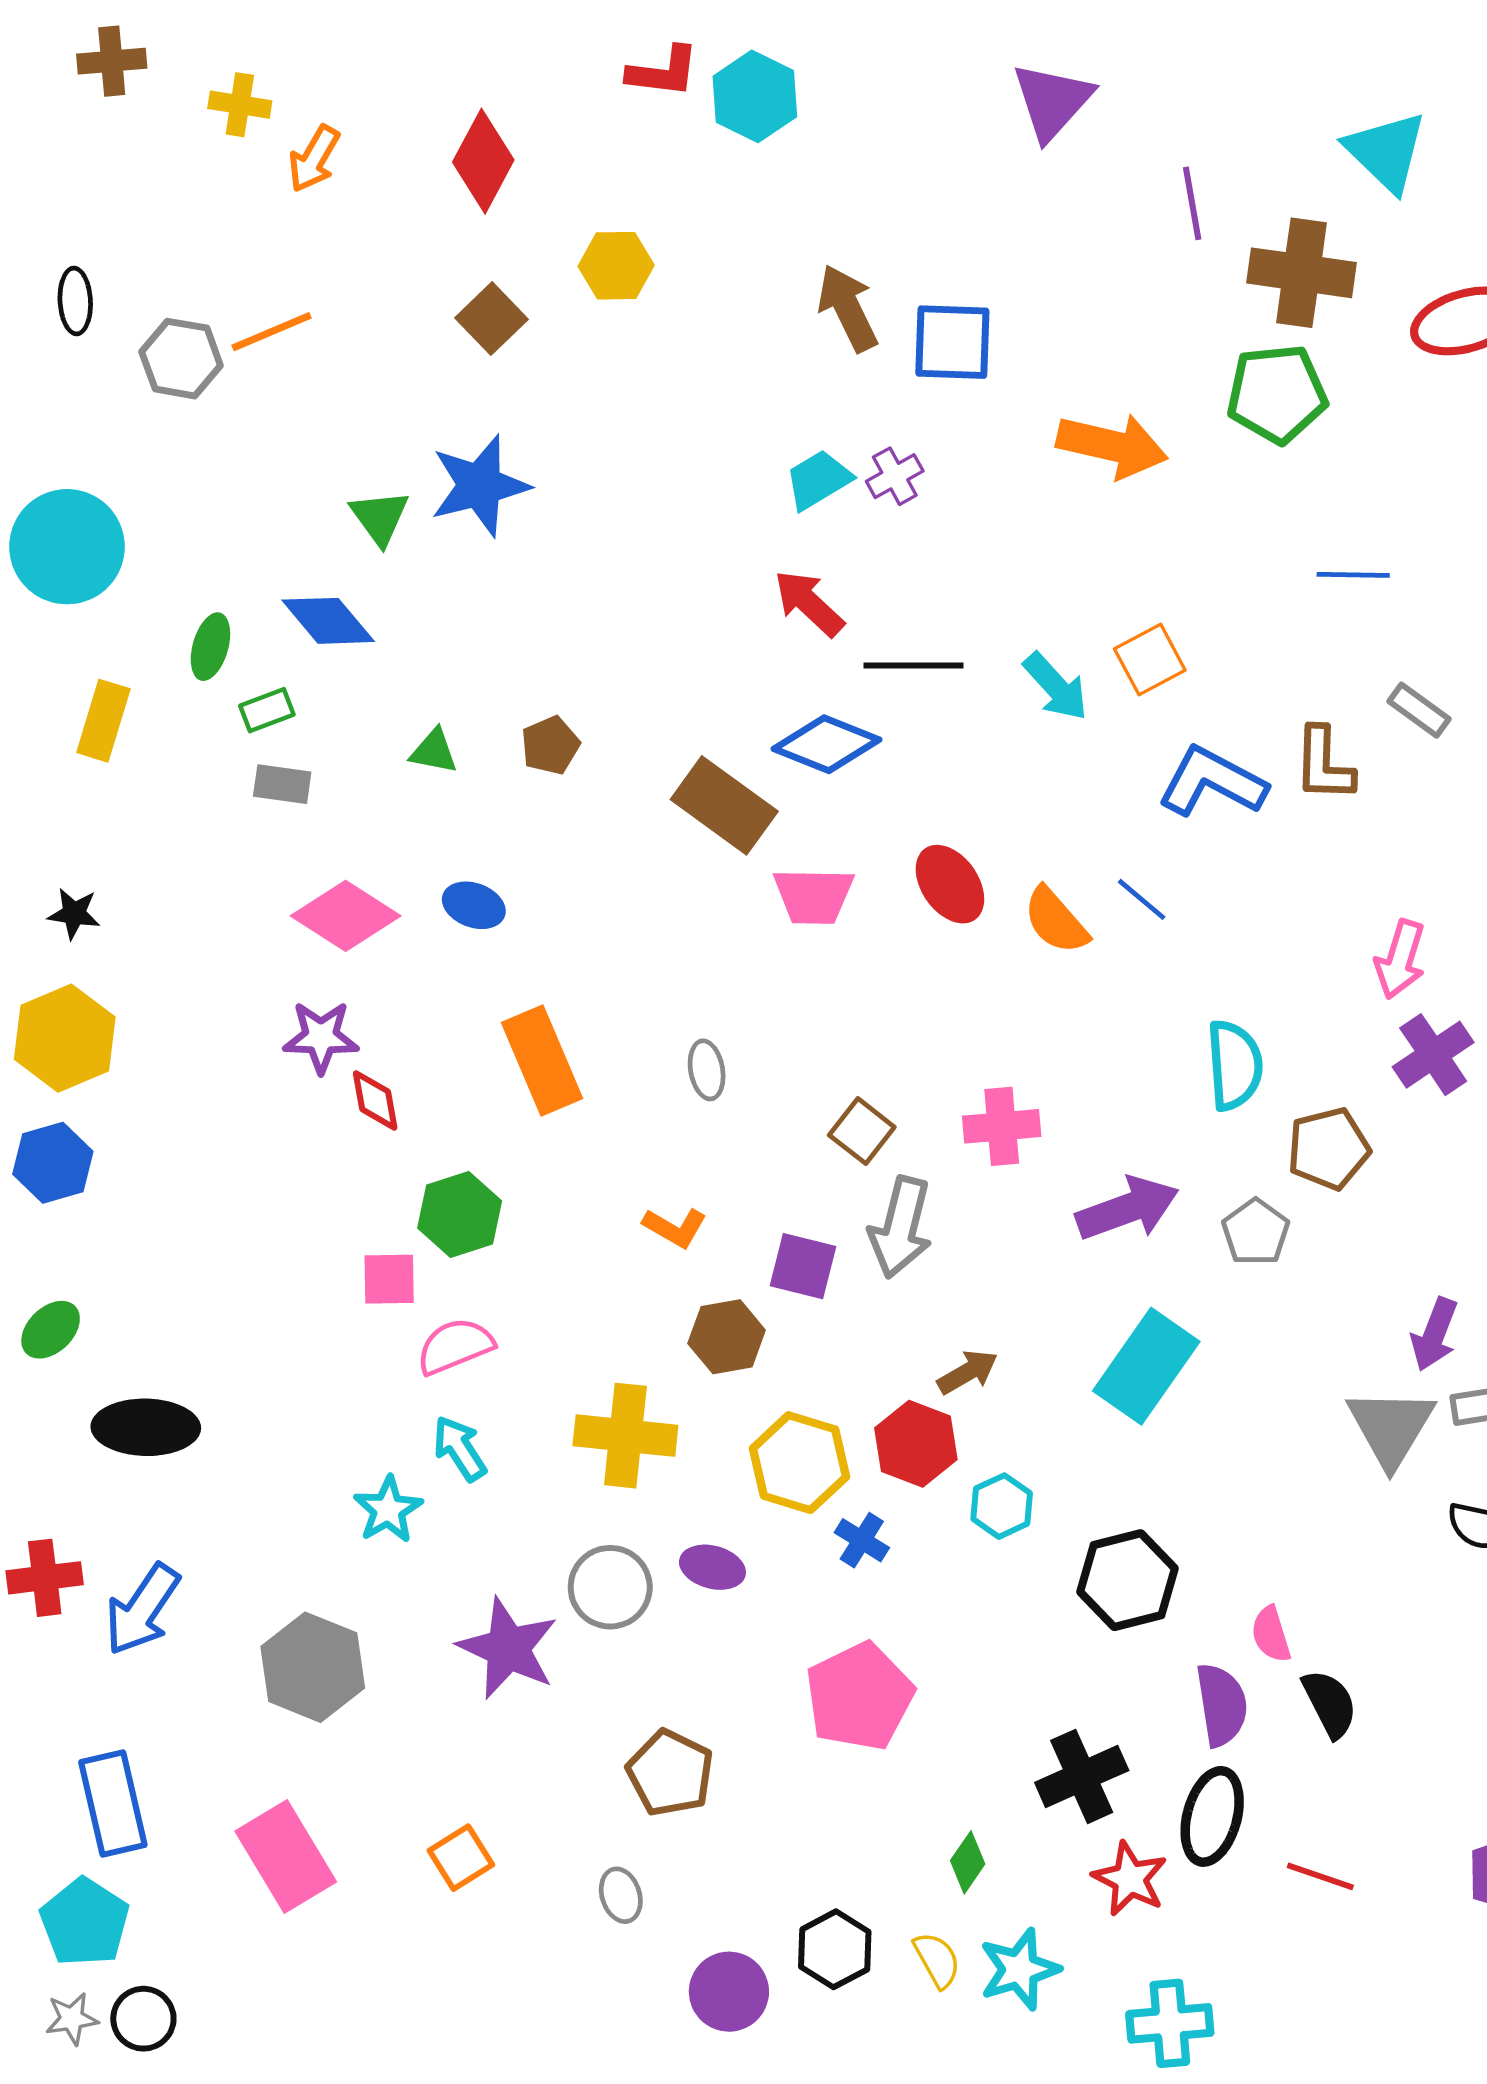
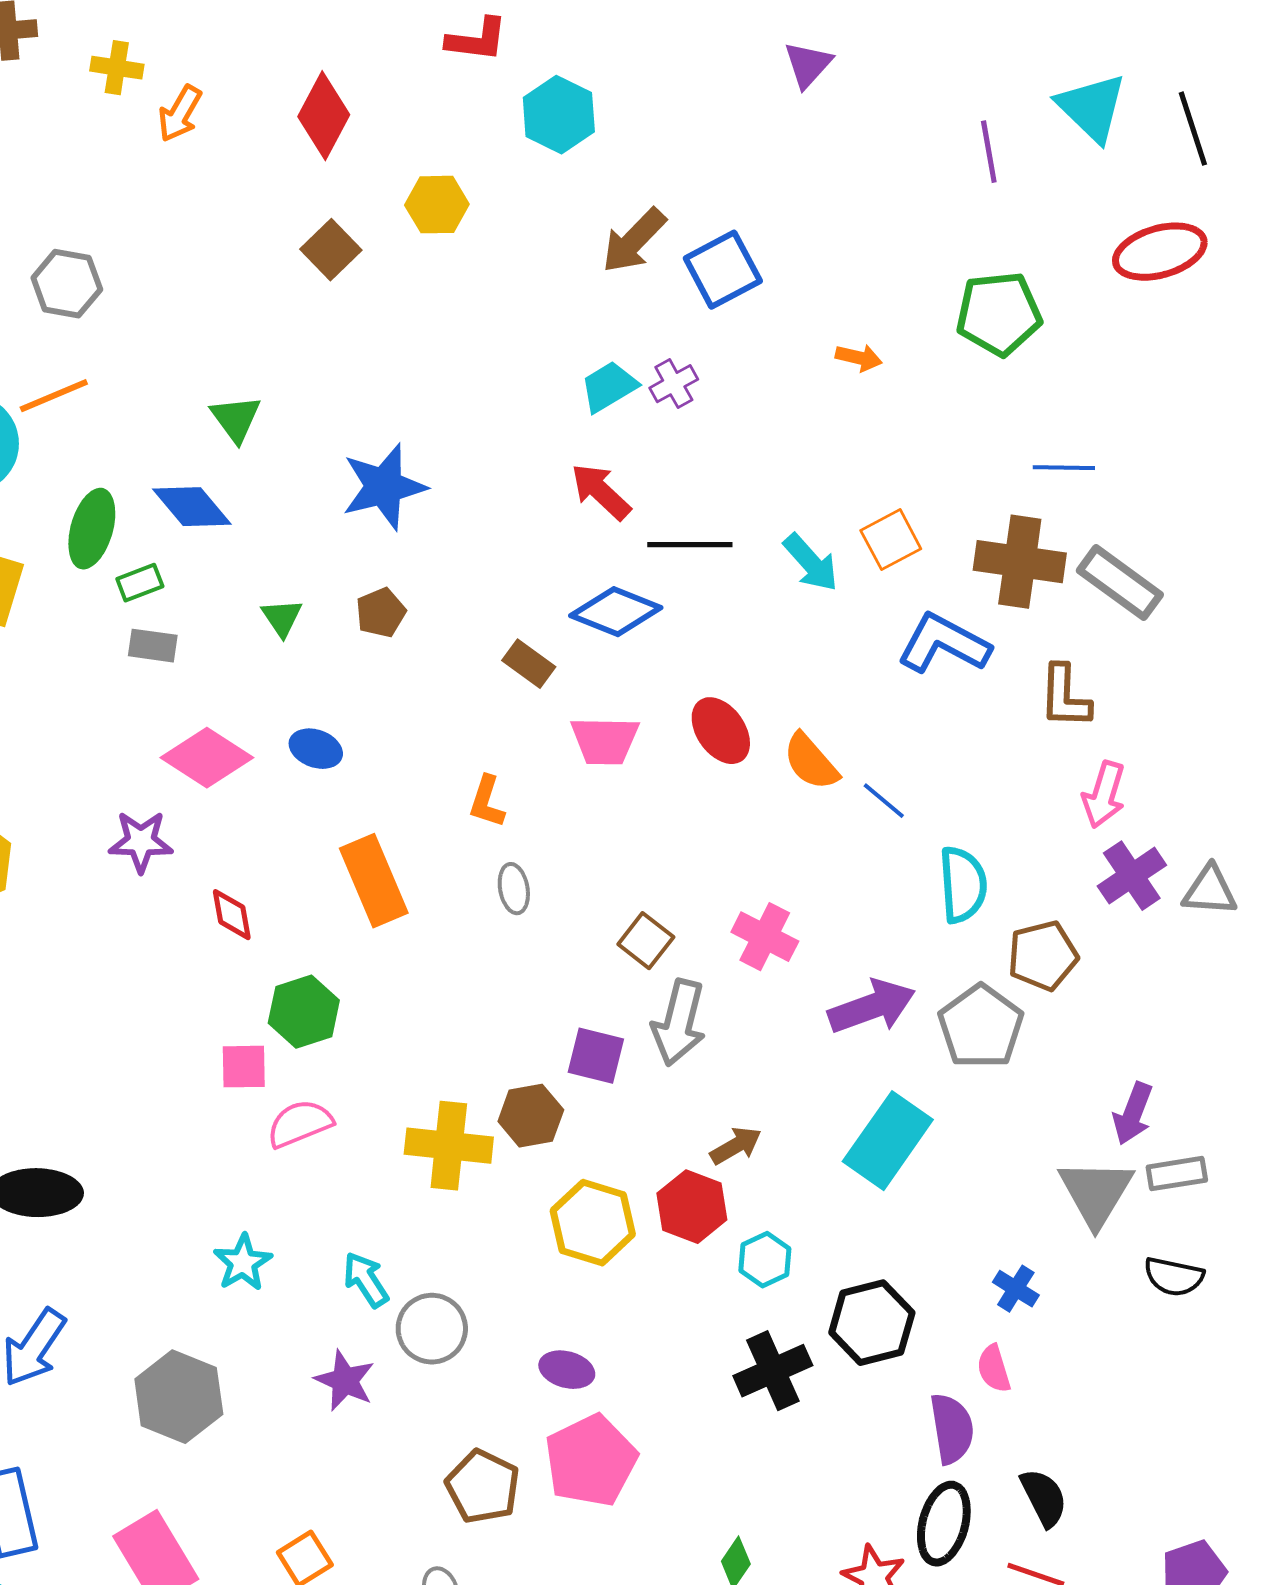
cyan hexagon: (755, 96) -> (559, 115), moved
purple triangle: (1052, 101) -> (808, 65), size x0.7
purple line: (1192, 203) -> (989, 152), moved
brown cross: (1301, 273) -> (1020, 562), moved
brown arrow: (848, 308) -> (634, 241), turned -110
orange line: (272, 332) -> (54, 396), moved
blue square: (952, 342) -> (723, 270), turned -30
orange arrow: (1112, 446) -> (859, 358), size x0.5
blue star: (480, 486) -> (384, 487), moved
green ellipse: (210, 647) -> (92, 529), size x1.4
gray rectangle: (1419, 710) -> (1120, 583), size x1.6
green triangle: (434, 751) -> (282, 618), turned 45
brown L-shape: (1324, 764) -> (1065, 697), moved
brown rectangle: (724, 805) -> (529, 664), size x0.6
blue line: (1142, 899) -> (884, 801), moved
purple star: (321, 1037) -> (141, 842), moved
pink cross: (1002, 1126) -> (765, 937), turned 32
orange L-shape: (675, 1227) -> (487, 802), moved, turned 78
gray pentagon: (1256, 1232) -> (981, 1027), size x1.5
yellow cross: (625, 1436) -> (449, 1146), moved
cyan arrow: (460, 1448) -> (366, 1280), moved
blue cross: (862, 1540) -> (1016, 1289), moved
purple ellipse: (712, 1567) -> (567, 1370), moved
purple star: (508, 1648) -> (345, 1381), size x0.7
pink pentagon: (859, 1697) -> (591, 1461), moved
black semicircle: (1330, 1704) -> (1044, 1498), moved
black cross: (1082, 1776) -> (773, 1371), moved

